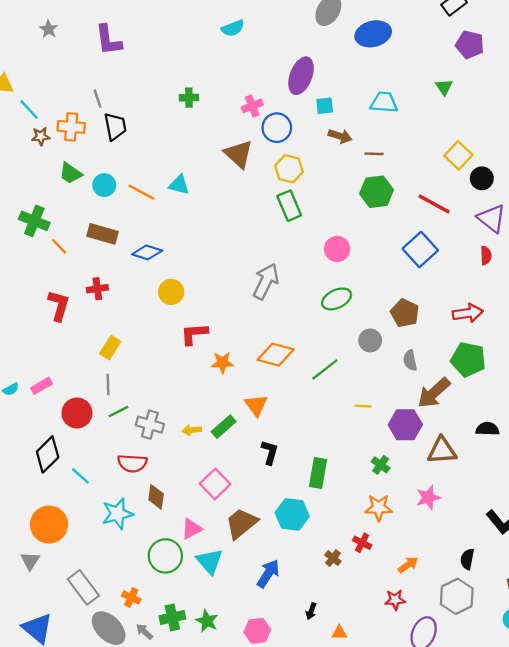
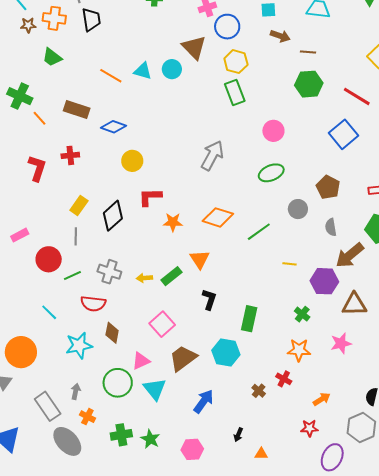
cyan circle: (104, 185) -> (172, 69), moved
green line: (118, 411) -> (72, 275), moved
black diamond: (48, 454) -> (113, 216), moved
gray arrow: (144, 632) -> (76, 391), moved, turned 56

